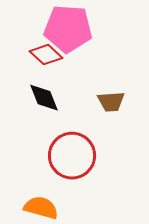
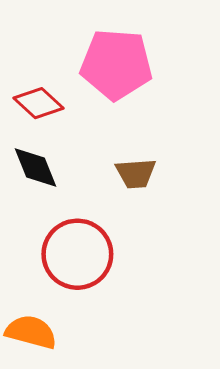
pink pentagon: (68, 29) -> (116, 64), moved

